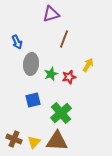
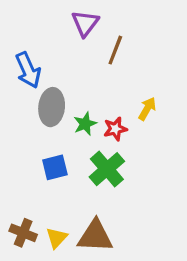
purple triangle: (51, 14) -> (85, 23), turned -36
brown line: (64, 39) -> (115, 50), moved
blue arrow: (17, 42) -> (28, 70), size x1.5
green cross: (61, 113) -> (107, 169), moved

